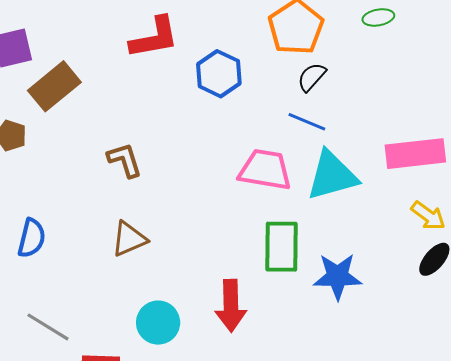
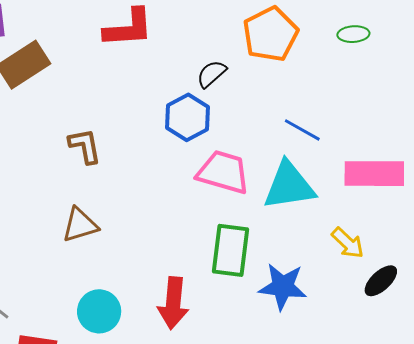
blue hexagon: (219, 74) -> (188, 117), moved
black semicircle: (312, 77) -> (211, 74), moved
blue line: (307, 122) -> (302, 130), moved
yellow arrow: (428, 216) -> (348, 243), moved

